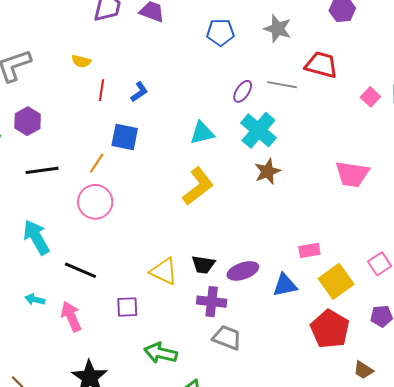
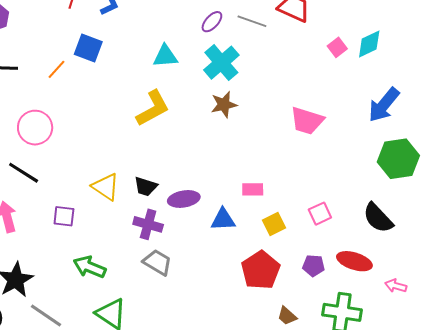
pink circle: (95, 202) -> (35, 128), moved
yellow square: (336, 281) -> (274, 224), size x0.7

